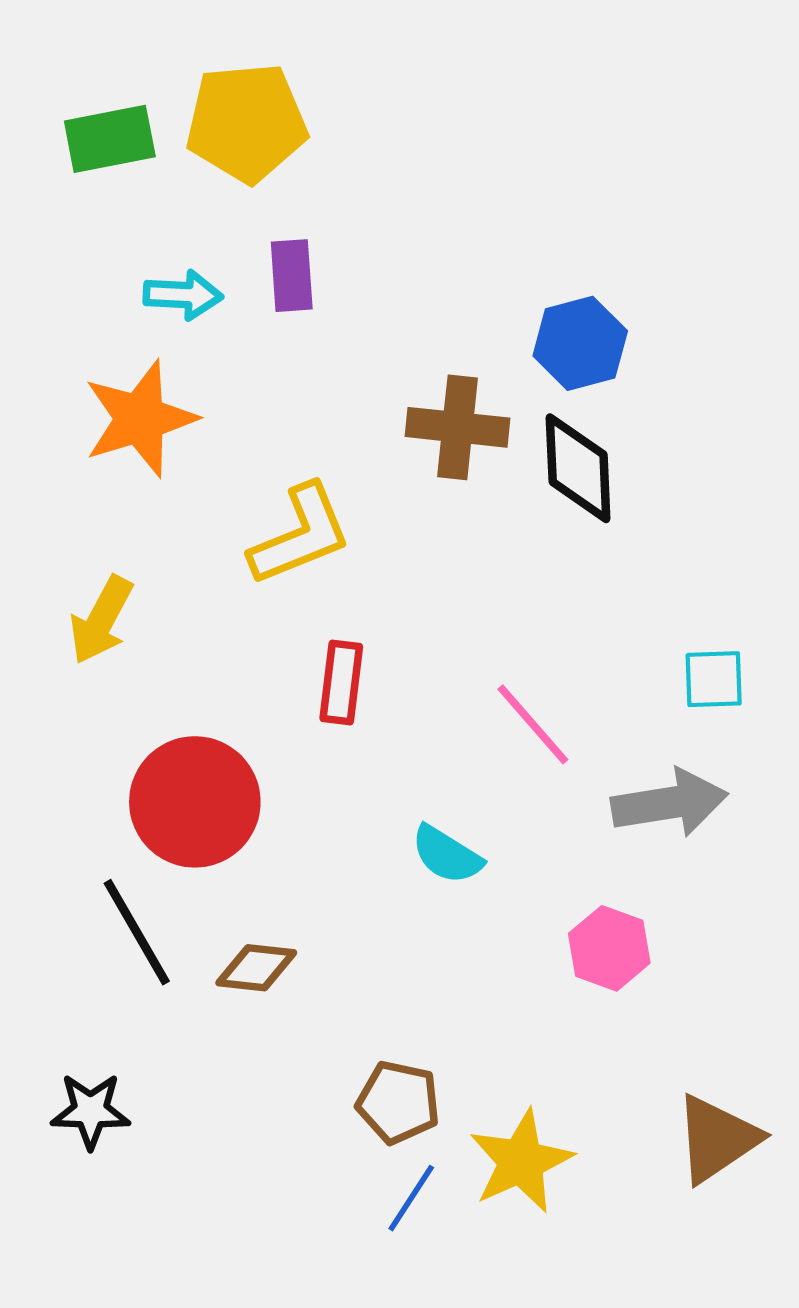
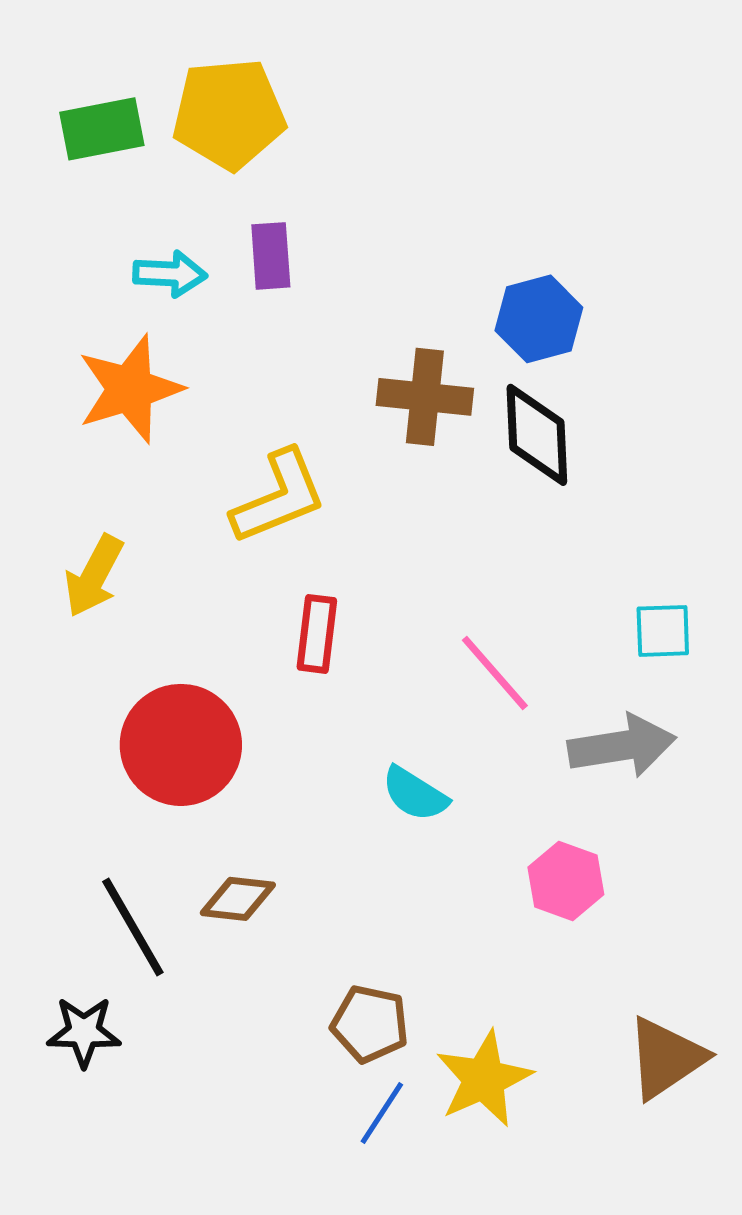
black line: (137, 932) -> (133, 927), moved

